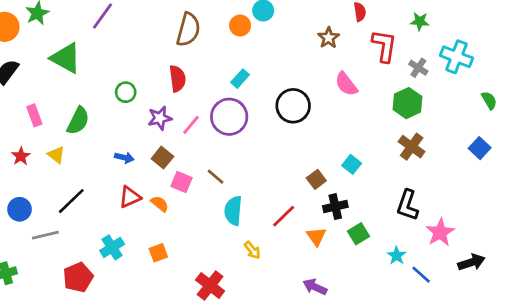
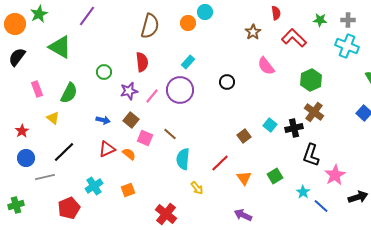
red L-shape: (384, 46) -> (294, 38), turned -55
gray cross: (418, 68) -> (348, 20), moved, turned -32
black circle: (293, 106) -> (227, 82), size x0.6
red star: (21, 156) -> (22, 131), moved
black cross: (335, 207) -> (294, 128), moved

